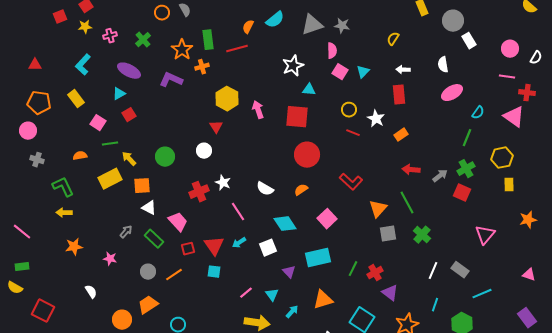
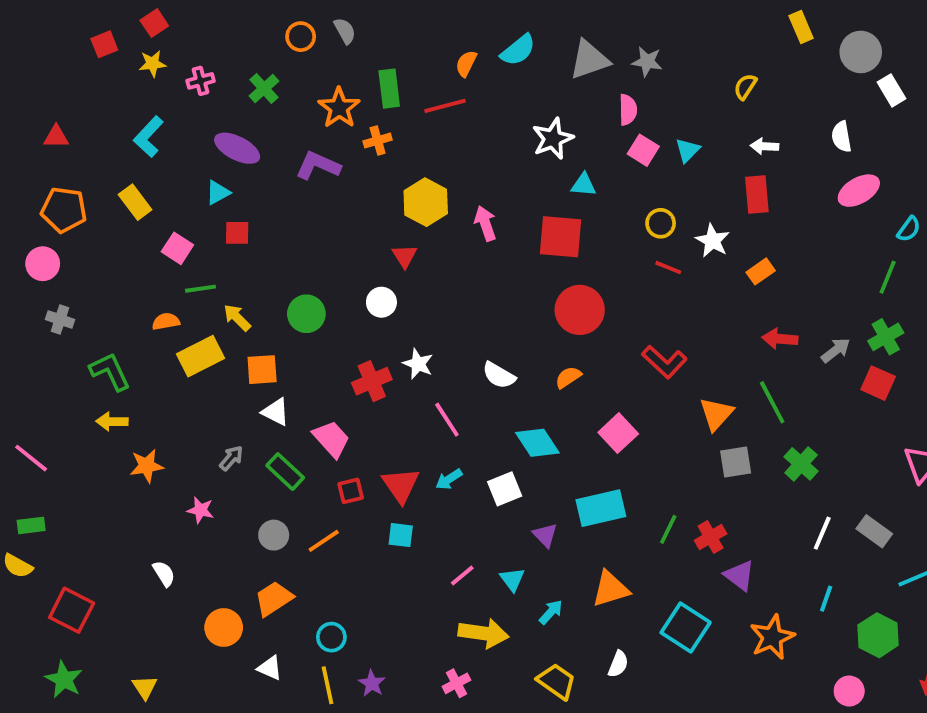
red square: (129, 115) -> (237, 233), turned 32
orange semicircle: (80, 156) -> (166, 321), moved
orange star: (74, 247) -> (147, 466), moved

